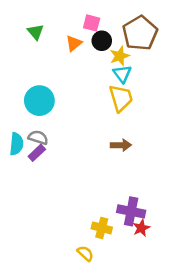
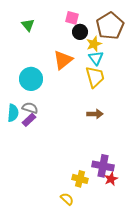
orange triangle: (74, 43) -> (63, 60), moved, size x1.5

